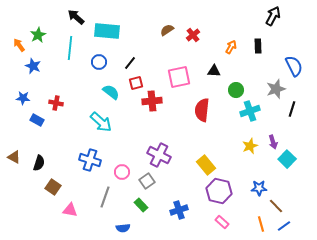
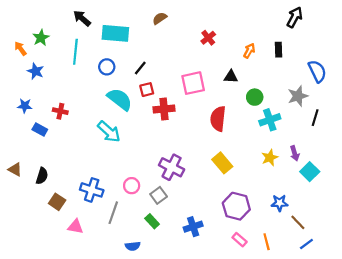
brown semicircle: (167, 30) -> (160, 18), moved
cyan semicircle: (111, 92) -> (120, 99), size x1.4
blue cross: (90, 160) -> (92, 190), moved
yellow rectangle: (206, 165) -> (222, 163), moved
orange line: (261, 224) -> (267, 242), moved

